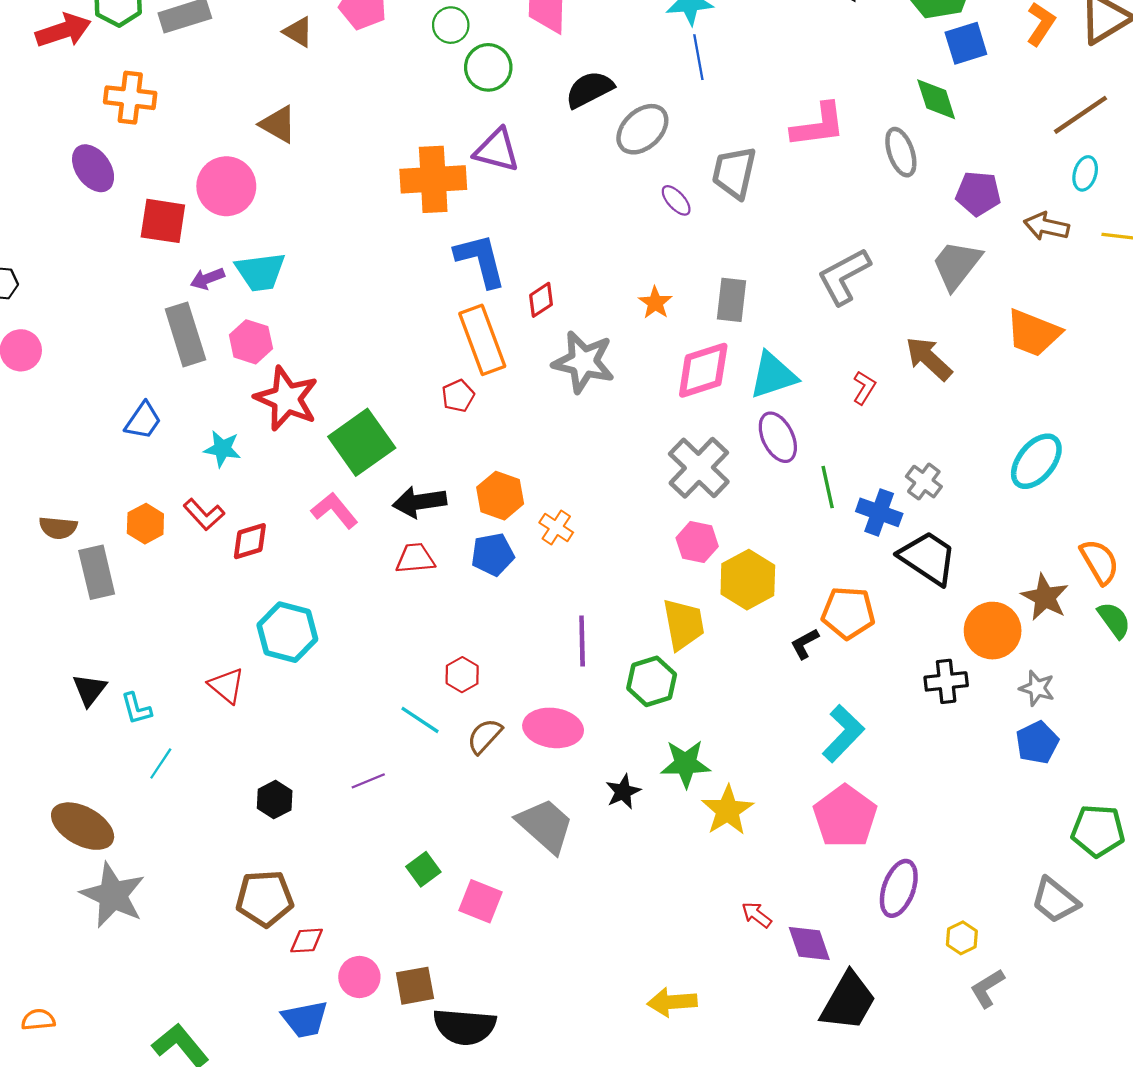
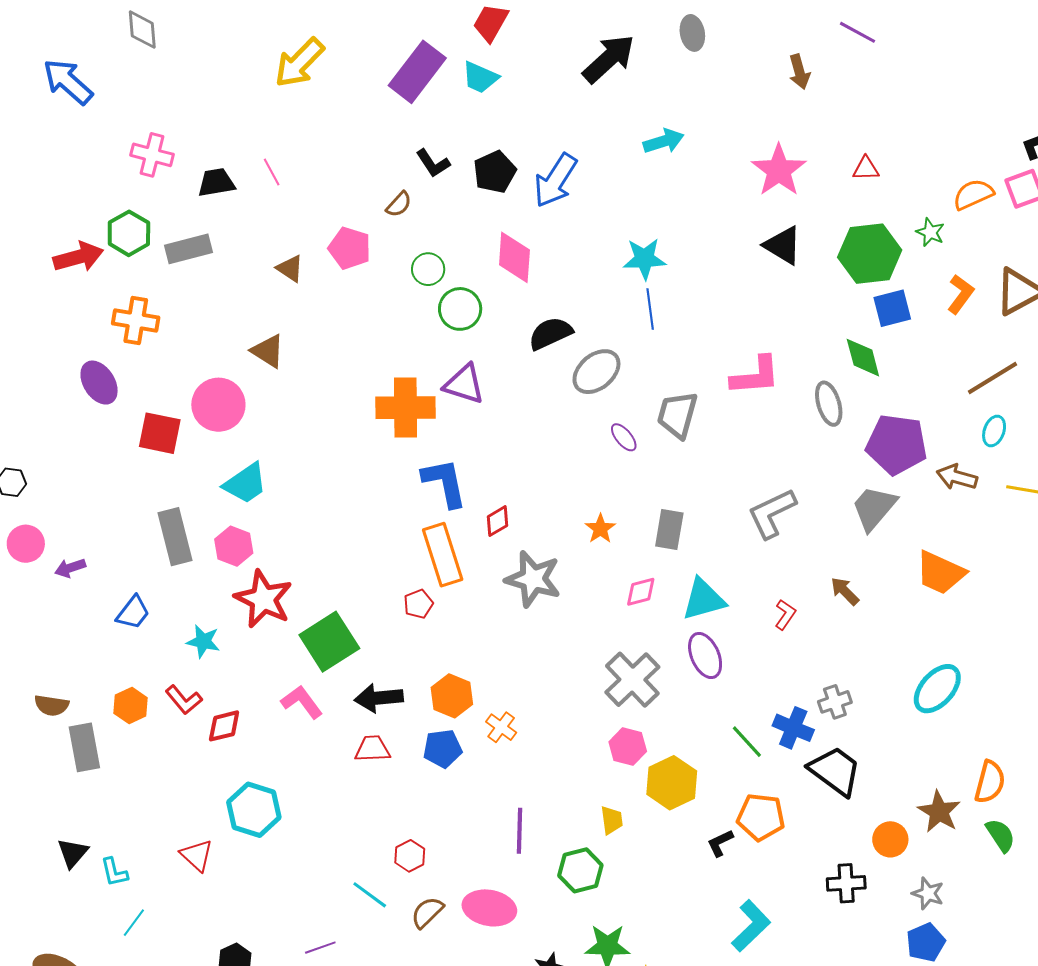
purple pentagon: (978, 194) -> (897, 444), size x1.5
cyan trapezoid: (260, 272) -> (245, 483), turned -30
purple arrow: (207, 279) -> (70, 568), moved
brown arrow: (929, 359) -> (845, 591), size x0.7
pink diamond: (703, 370) -> (641, 592), size x0.6
gray cross: (924, 482) -> (835, 702), turned 32
green line: (828, 487) -> (747, 742), moved, turned -33
orange semicircle: (1099, 562) -> (990, 782), turned 42
yellow trapezoid: (684, 624) -> (612, 820), size x0.6
orange circle: (993, 631) -> (890, 839), size x0.7

